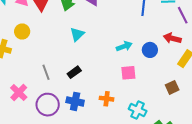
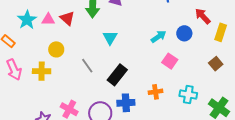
red arrow: (172, 38) -> (203, 16), turned 48
gray line: (46, 72) -> (87, 66), moved
black rectangle: (74, 72) -> (117, 75), size x1.5
pink square: (128, 73) -> (170, 61), turned -35

